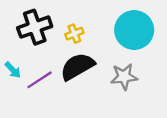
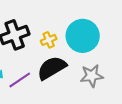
cyan circle: (134, 30) -> (83, 36), moved

